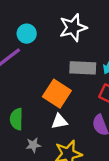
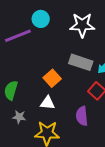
orange square: (57, 94) -> (52, 78), size x0.7

